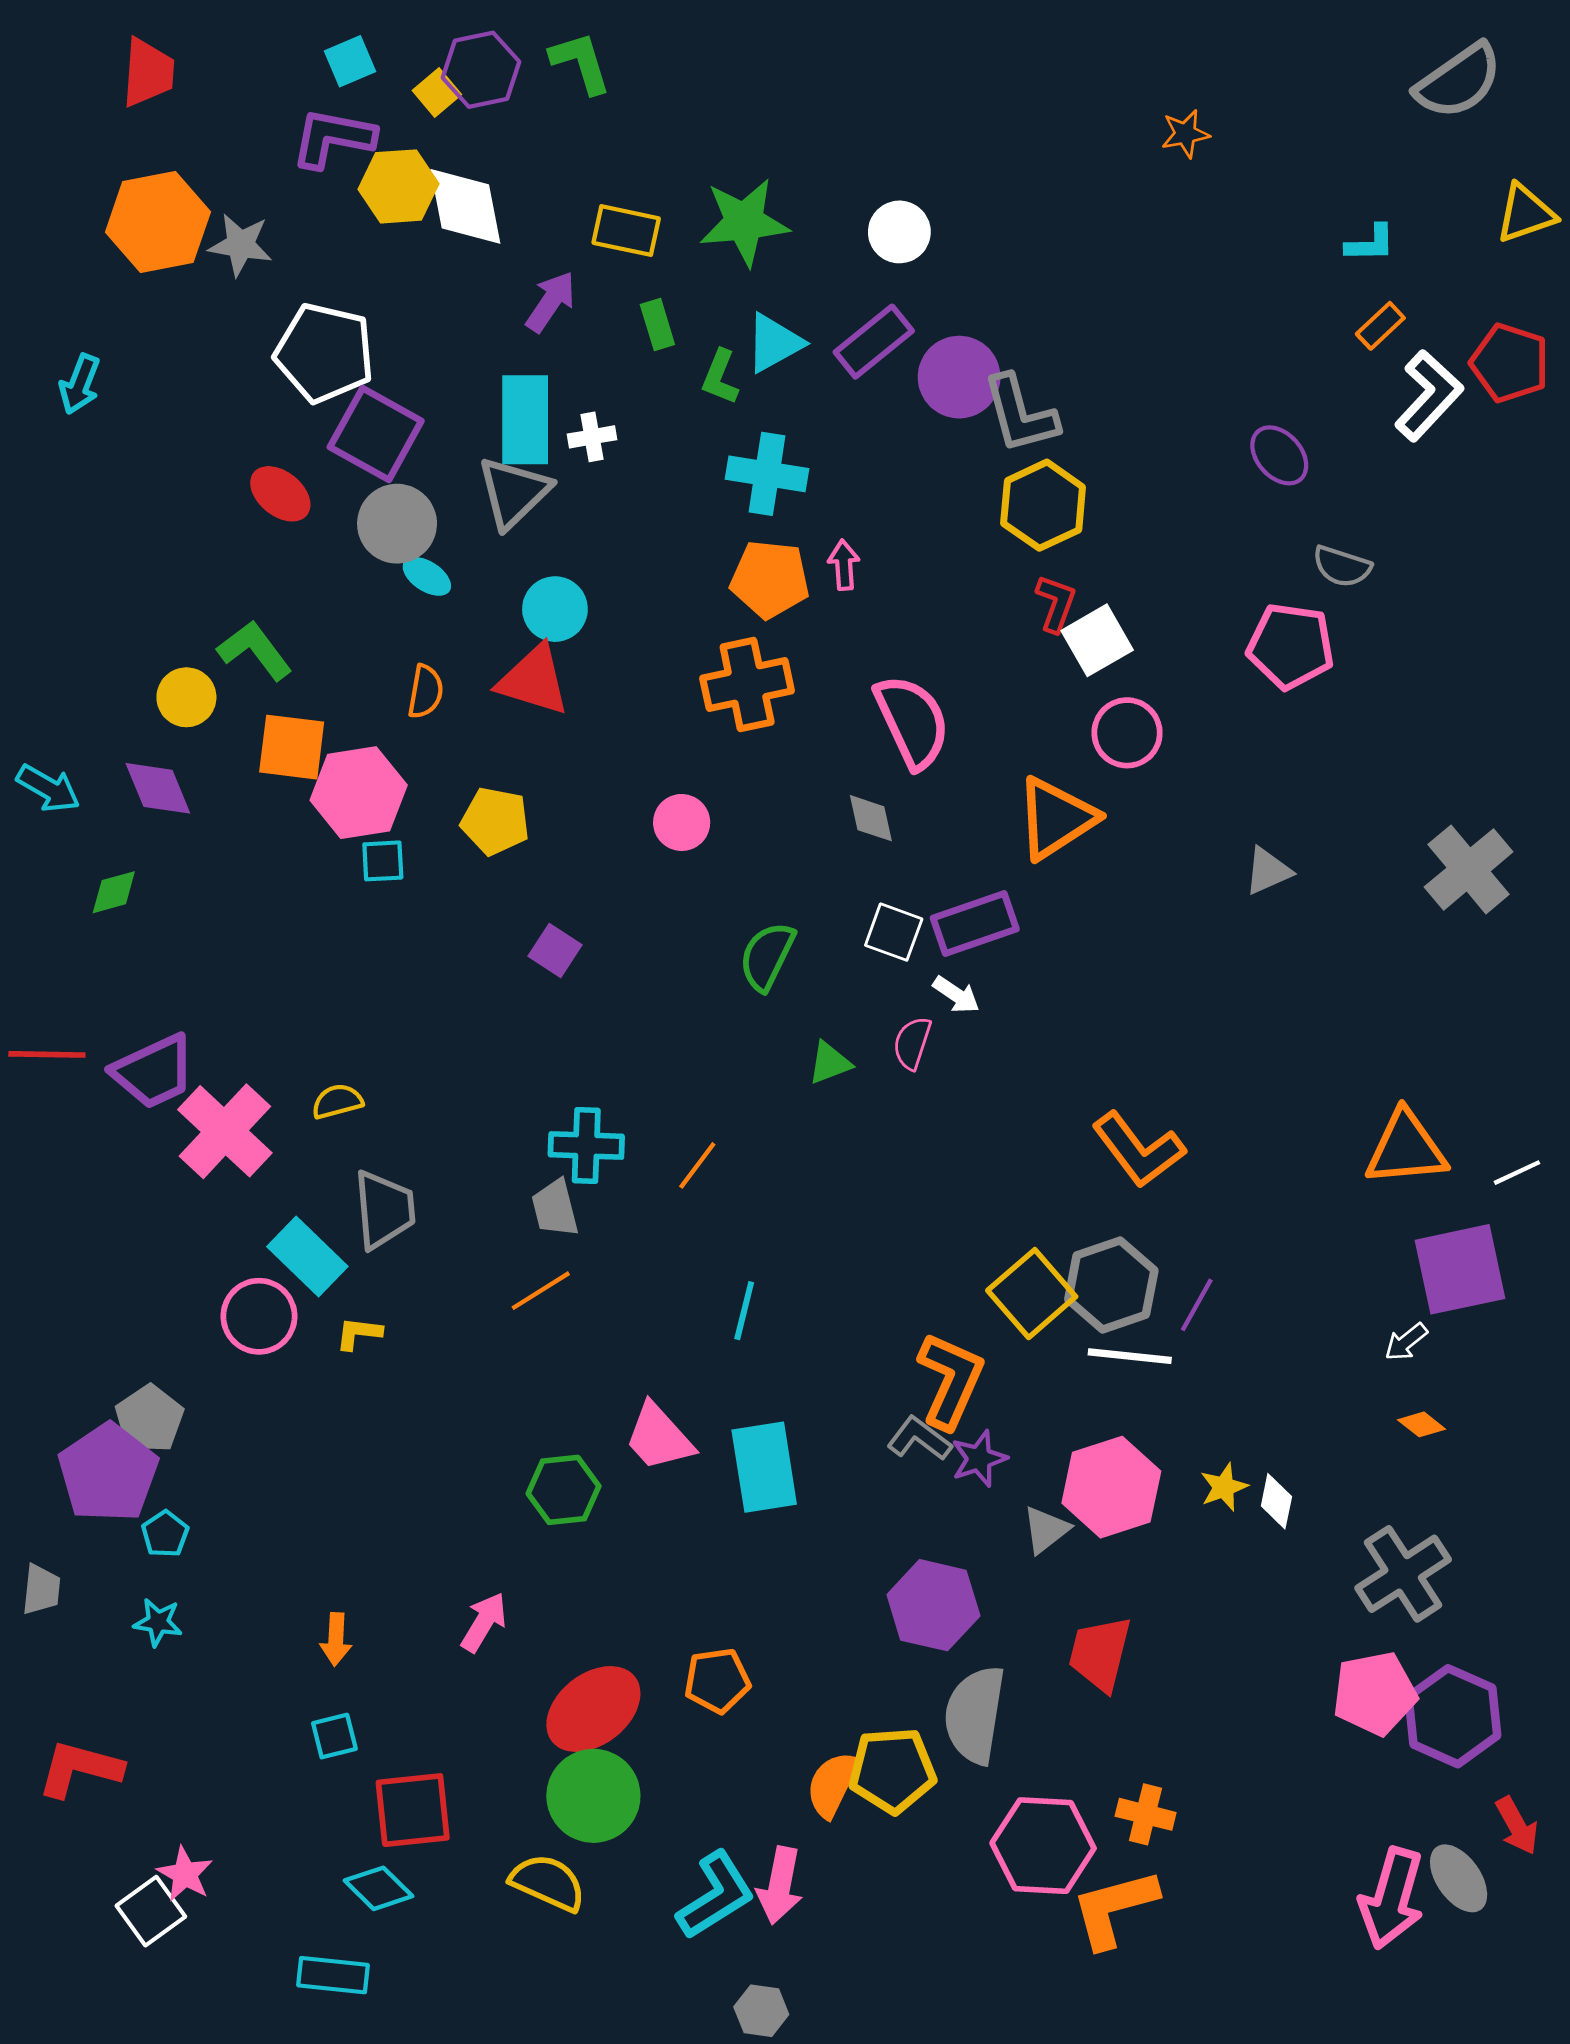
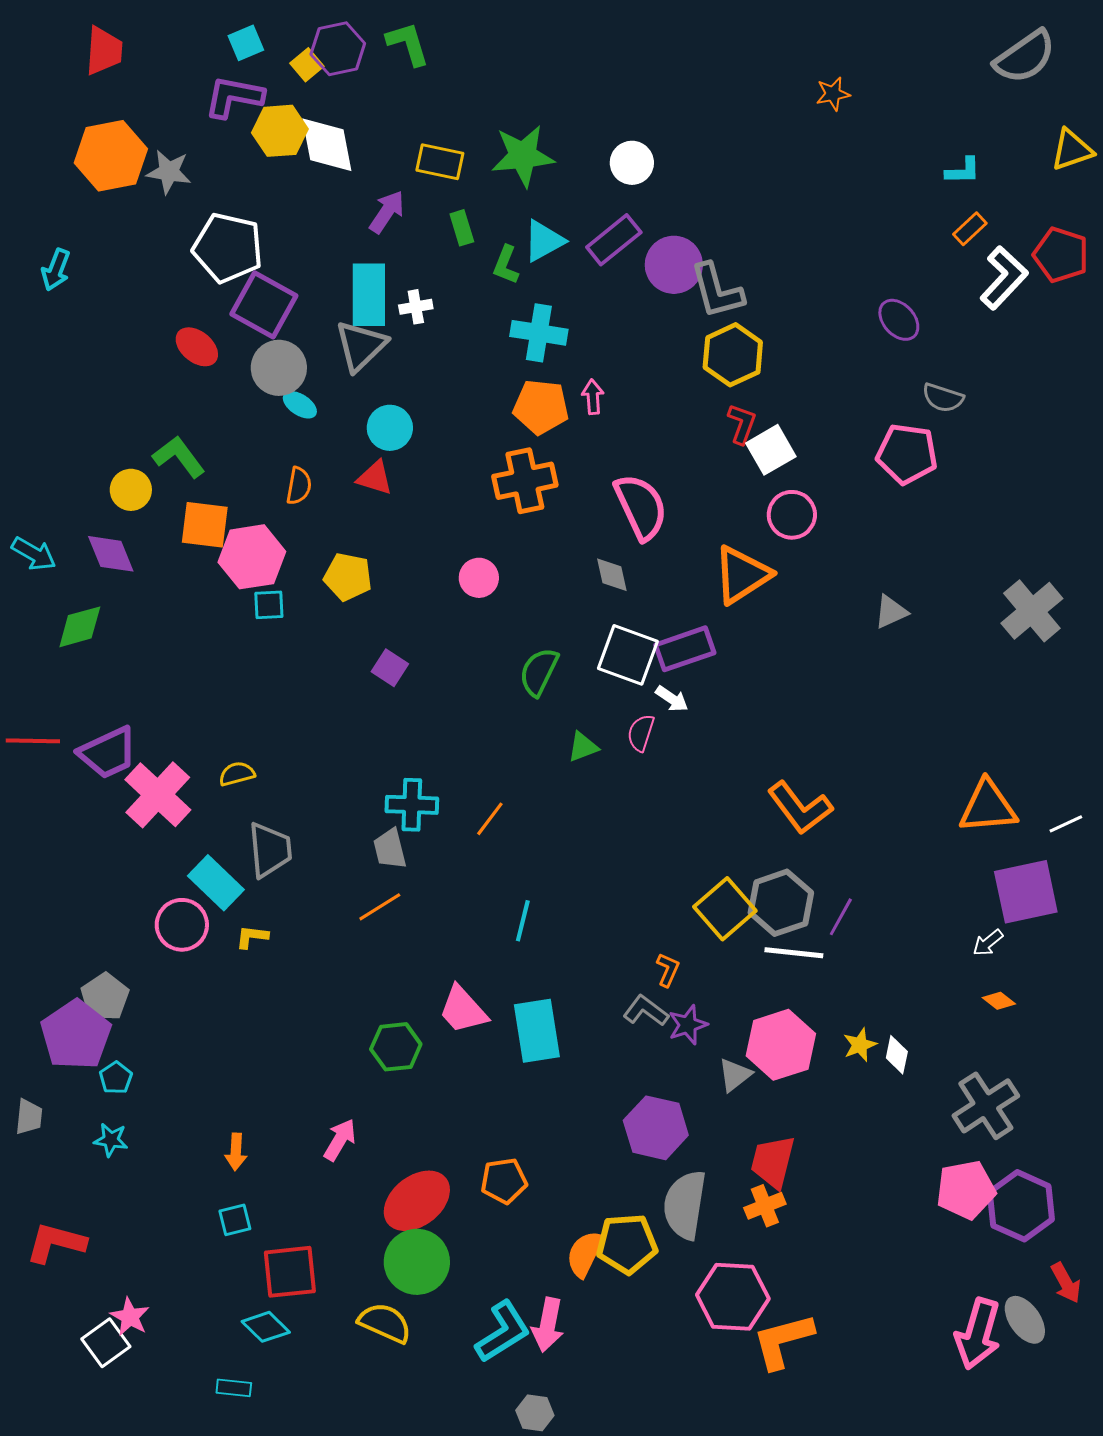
red triangle: (534, 680) -> (375, 478), size x0.7
green diamond: (114, 892) -> (80, 627), size x1.4
white square: (894, 932) -> (628, 655), size x1.5
orange L-shape: (951, 1380) -> (668, 970), size x0.5
orange cross: (1146, 1814) -> (765, 1206), moved, turned -36
cyan rectangle: (333, 1975) -> (234, 1388), size x0.7

